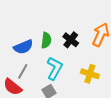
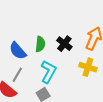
blue semicircle: (23, 47) -> (18, 51), turned 72
yellow cross: (90, 74) -> (88, 67), moved

